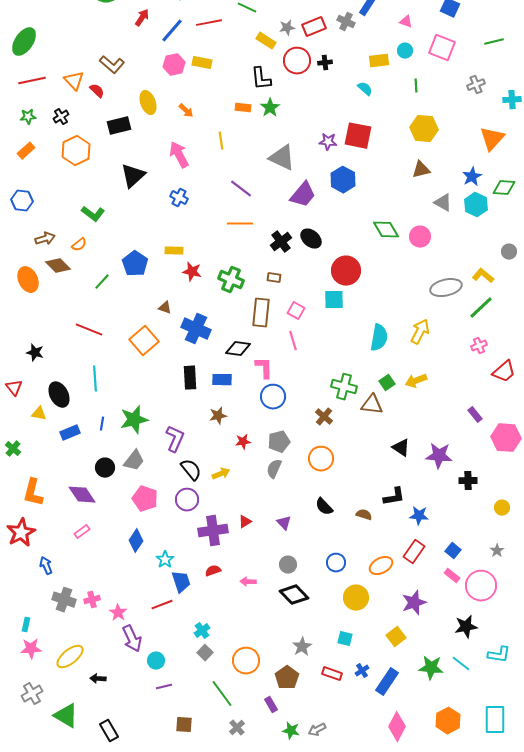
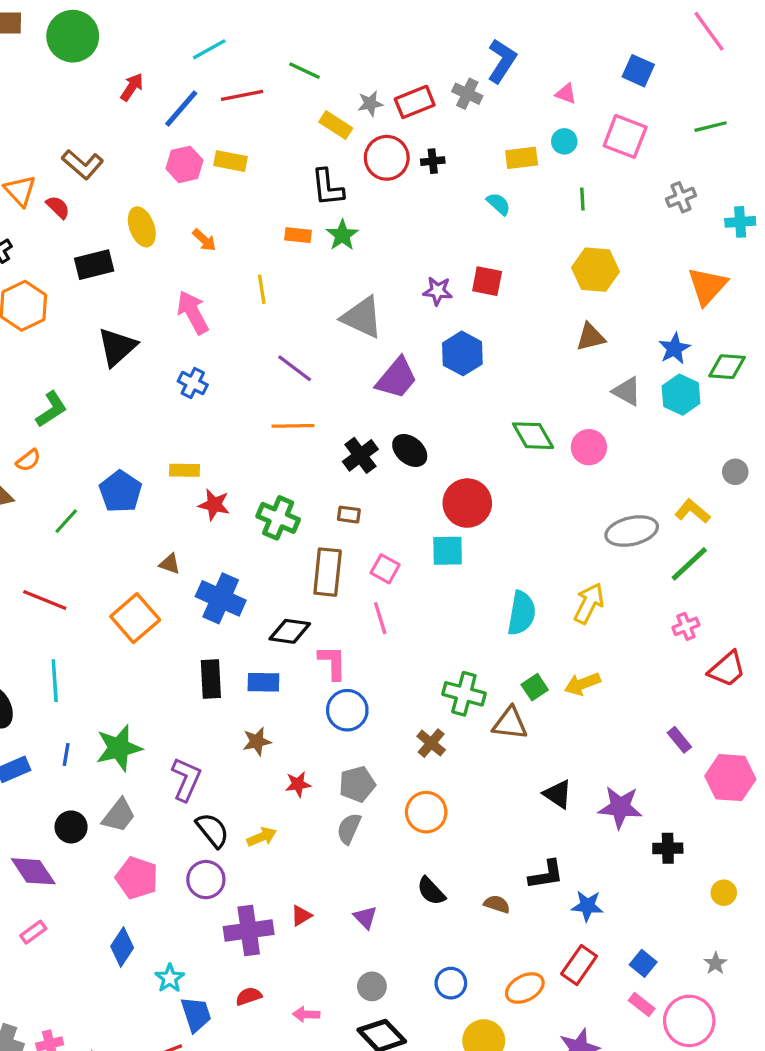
red square: (358, 136) -> (487, 281), size x0.7
green L-shape: (93, 214) -> (51, 409), turned -70

